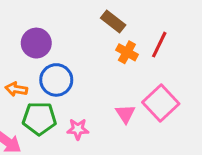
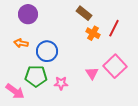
purple circle: (36, 43) -> (28, 14), moved
orange arrow: (16, 89) -> (21, 43), moved

